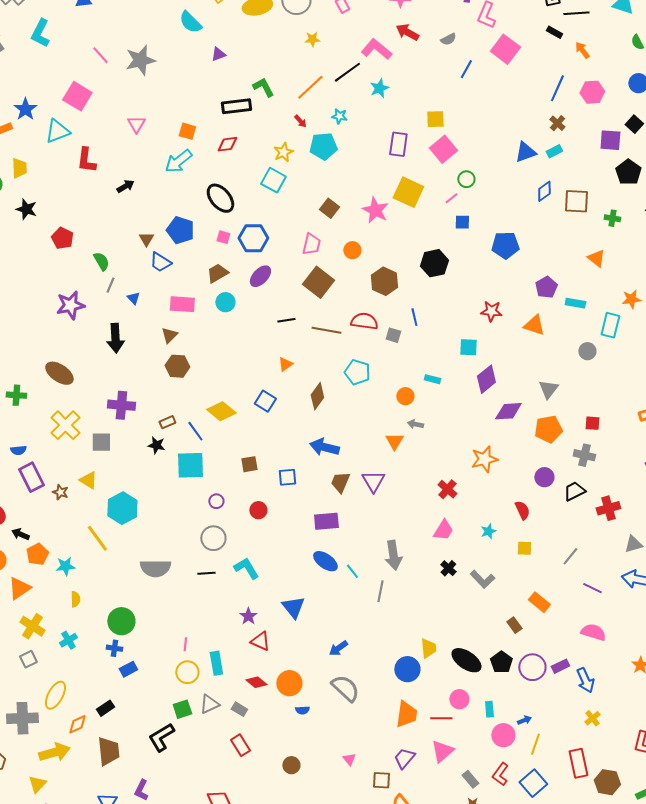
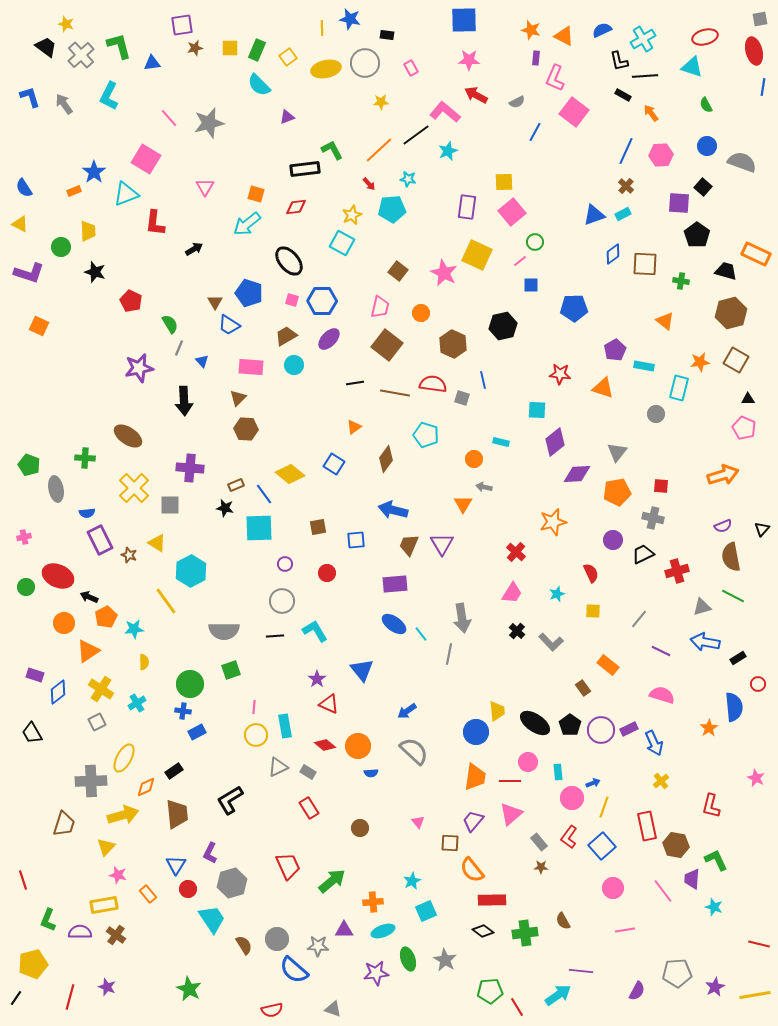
green square: (182, 709) -> (231, 670), moved

